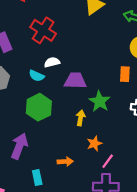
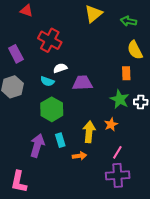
green star: (100, 101) -> (120, 99), moved
yellow arrow: (80, 118) -> (89, 132), moved, size x1.5
orange star: (94, 143) -> (111, 124), moved
cyan rectangle: (37, 177) -> (60, 140), moved

